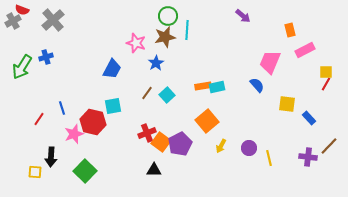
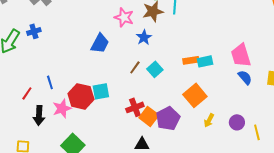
pink trapezoid: (270, 62) -> (241, 55), moved, turned -40
blue semicircle: (257, 85) -> (245, 77), moved
cyan square: (113, 106) -> (101, 91), moved
black arrow: (51, 157) -> (39, 115), moved

